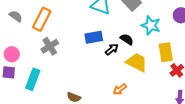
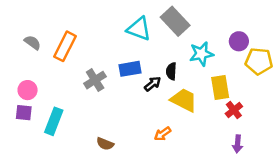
cyan star: (151, 25) -> (201, 54), turned -30
black semicircle: (127, 39) -> (171, 71), turned -120
gray cross: (50, 46) -> (95, 80), moved

